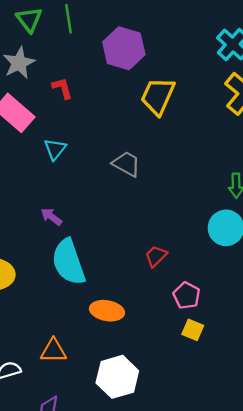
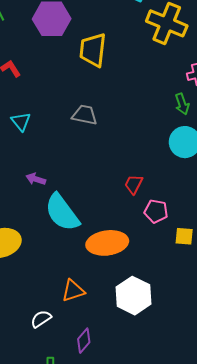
pink pentagon: (187, 295) -> (156, 211), moved
orange ellipse: (107, 311) -> (107, 243), size x1.4

